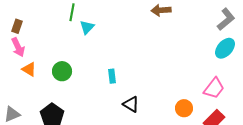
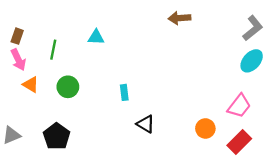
green line: (72, 12) -> (53, 50), moved
cyan triangle: (87, 27) -> (96, 37), turned 49

